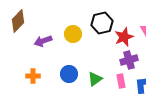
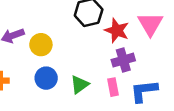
yellow circle: (73, 34) -> (41, 45), moved
red star: (124, 37) -> (117, 30), turned -30

